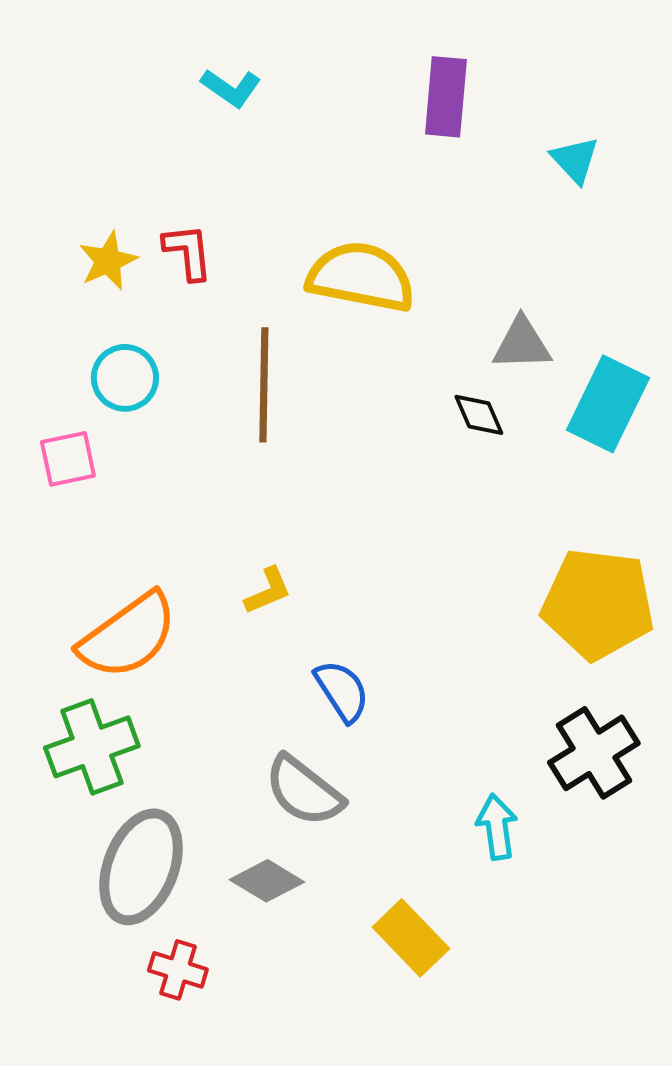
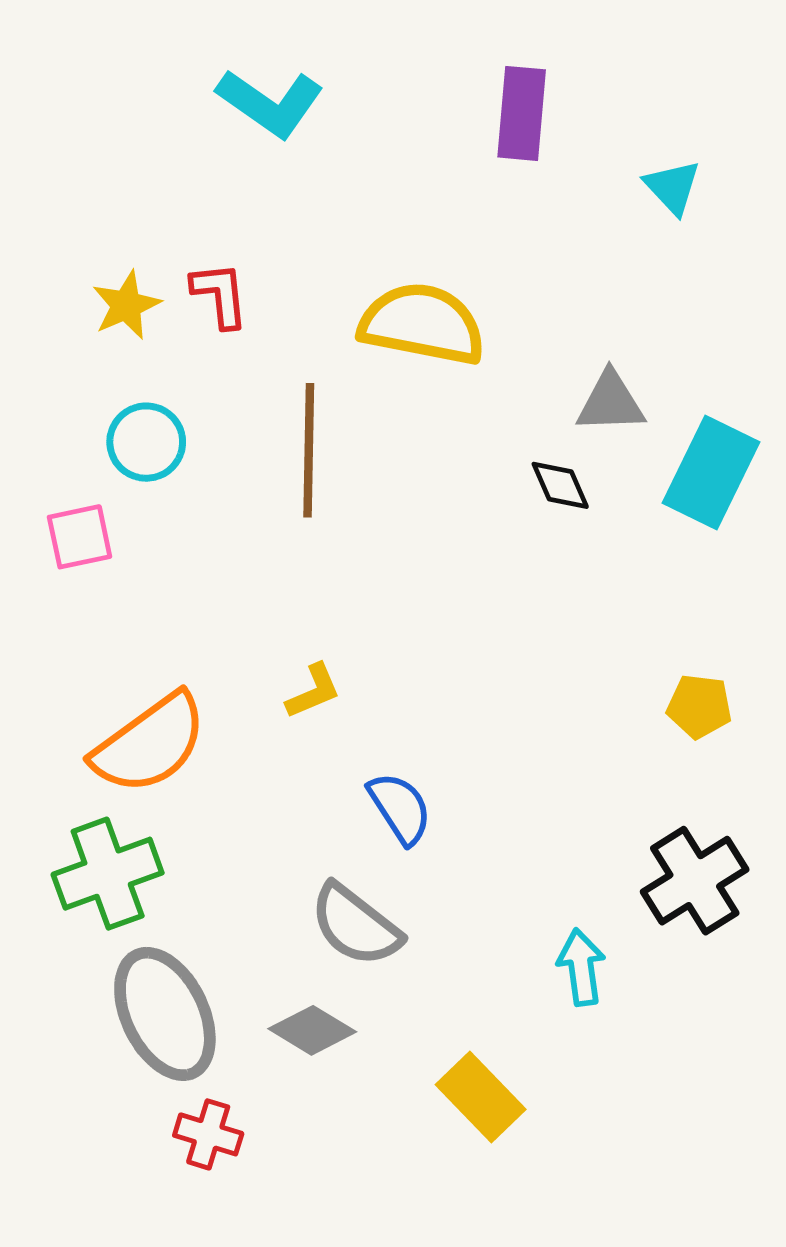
cyan L-shape: (231, 88) -> (270, 103), size x1.5
yellow pentagon: (598, 604) -> (699, 706), size x0.5
gray ellipse: (141, 867) -> (165, 1014), turned -47

